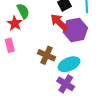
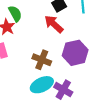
purple hexagon: (75, 30) -> (75, 53), moved
cyan ellipse: (69, 64) -> (42, 85), moved

